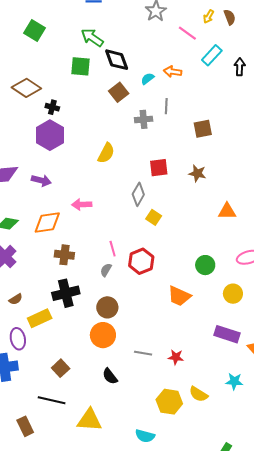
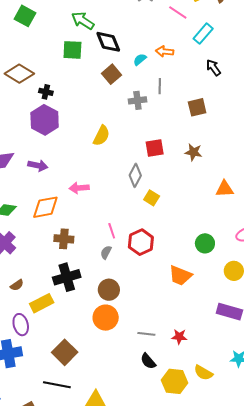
black arrow: (240, 67) -> (213, 68), moved, turned -36
brown square: (61, 368) -> (65, 352), size x1.4
black semicircle: (110, 376) -> (148, 361), moved

